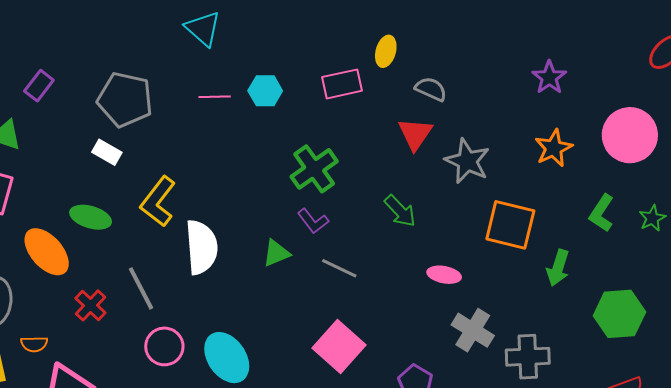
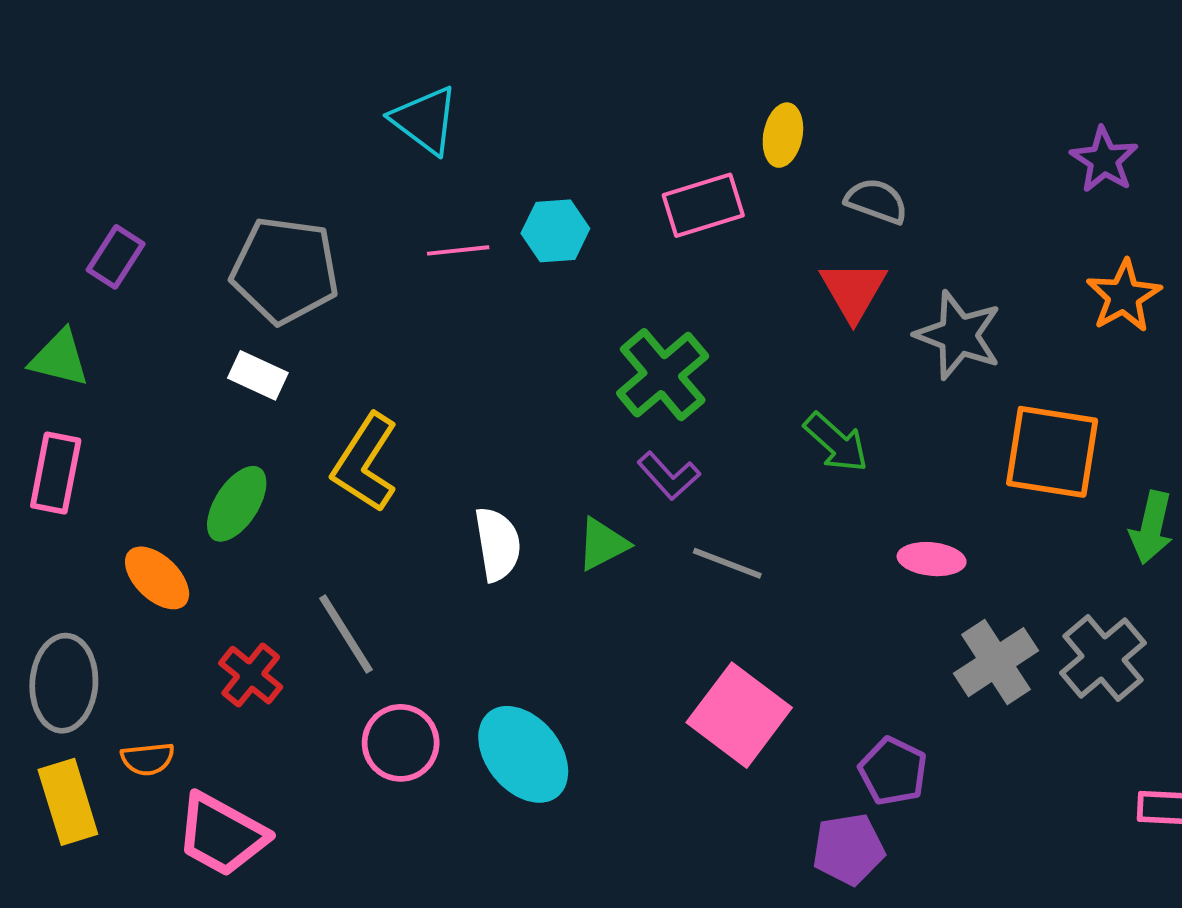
green ellipse: (91, 217) -> (237, 504), turned -69
white semicircle: (201, 247) -> (498, 544), moved, size x0.7
orange ellipse: (47, 252) -> (157, 578), size x0.7
gray cross: (473, 330) -> (996, 662), turned 30
gray cross: (528, 357) -> (1103, 658), moved, turned -33

